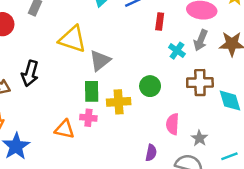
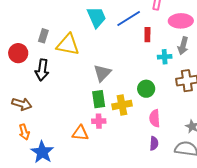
yellow triangle: (73, 39) -> (68, 45), moved
cyan cross: (177, 51) -> (165, 57), turned -32
black arrow: (30, 73) -> (42, 70), moved
pink semicircle: (173, 124) -> (155, 118), moved

